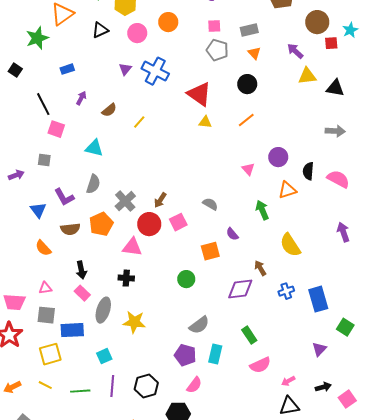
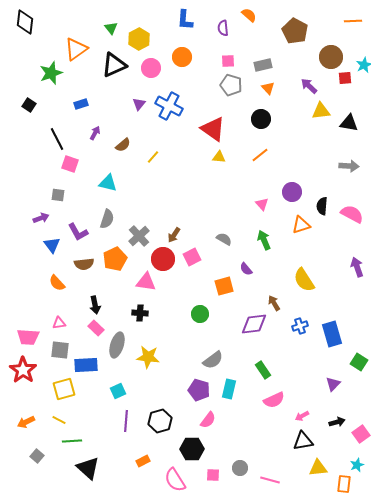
black triangle: (100, 30) -> (114, 65), size x1.5
purple arrow: (16, 175) -> (41, 218), moved
green arrow: (262, 210) -> (264, 240), moved
green line: (80, 391) -> (72, 441), moved

